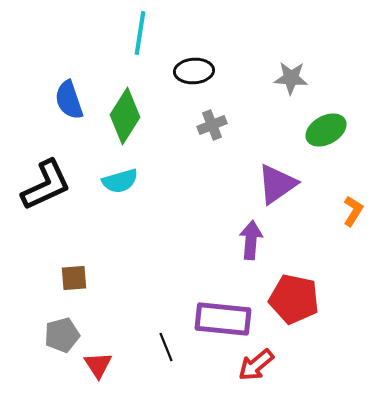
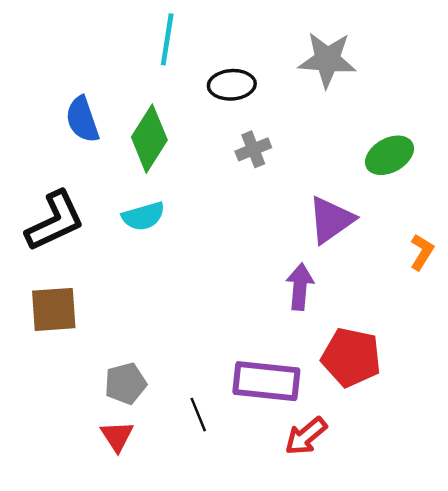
gray star: (291, 78) -> (327, 60), moved, size x1.4
brown square: (74, 278) -> (54, 309), moved, size x1.5
gray pentagon: (62, 335) -> (125, 384), moved

